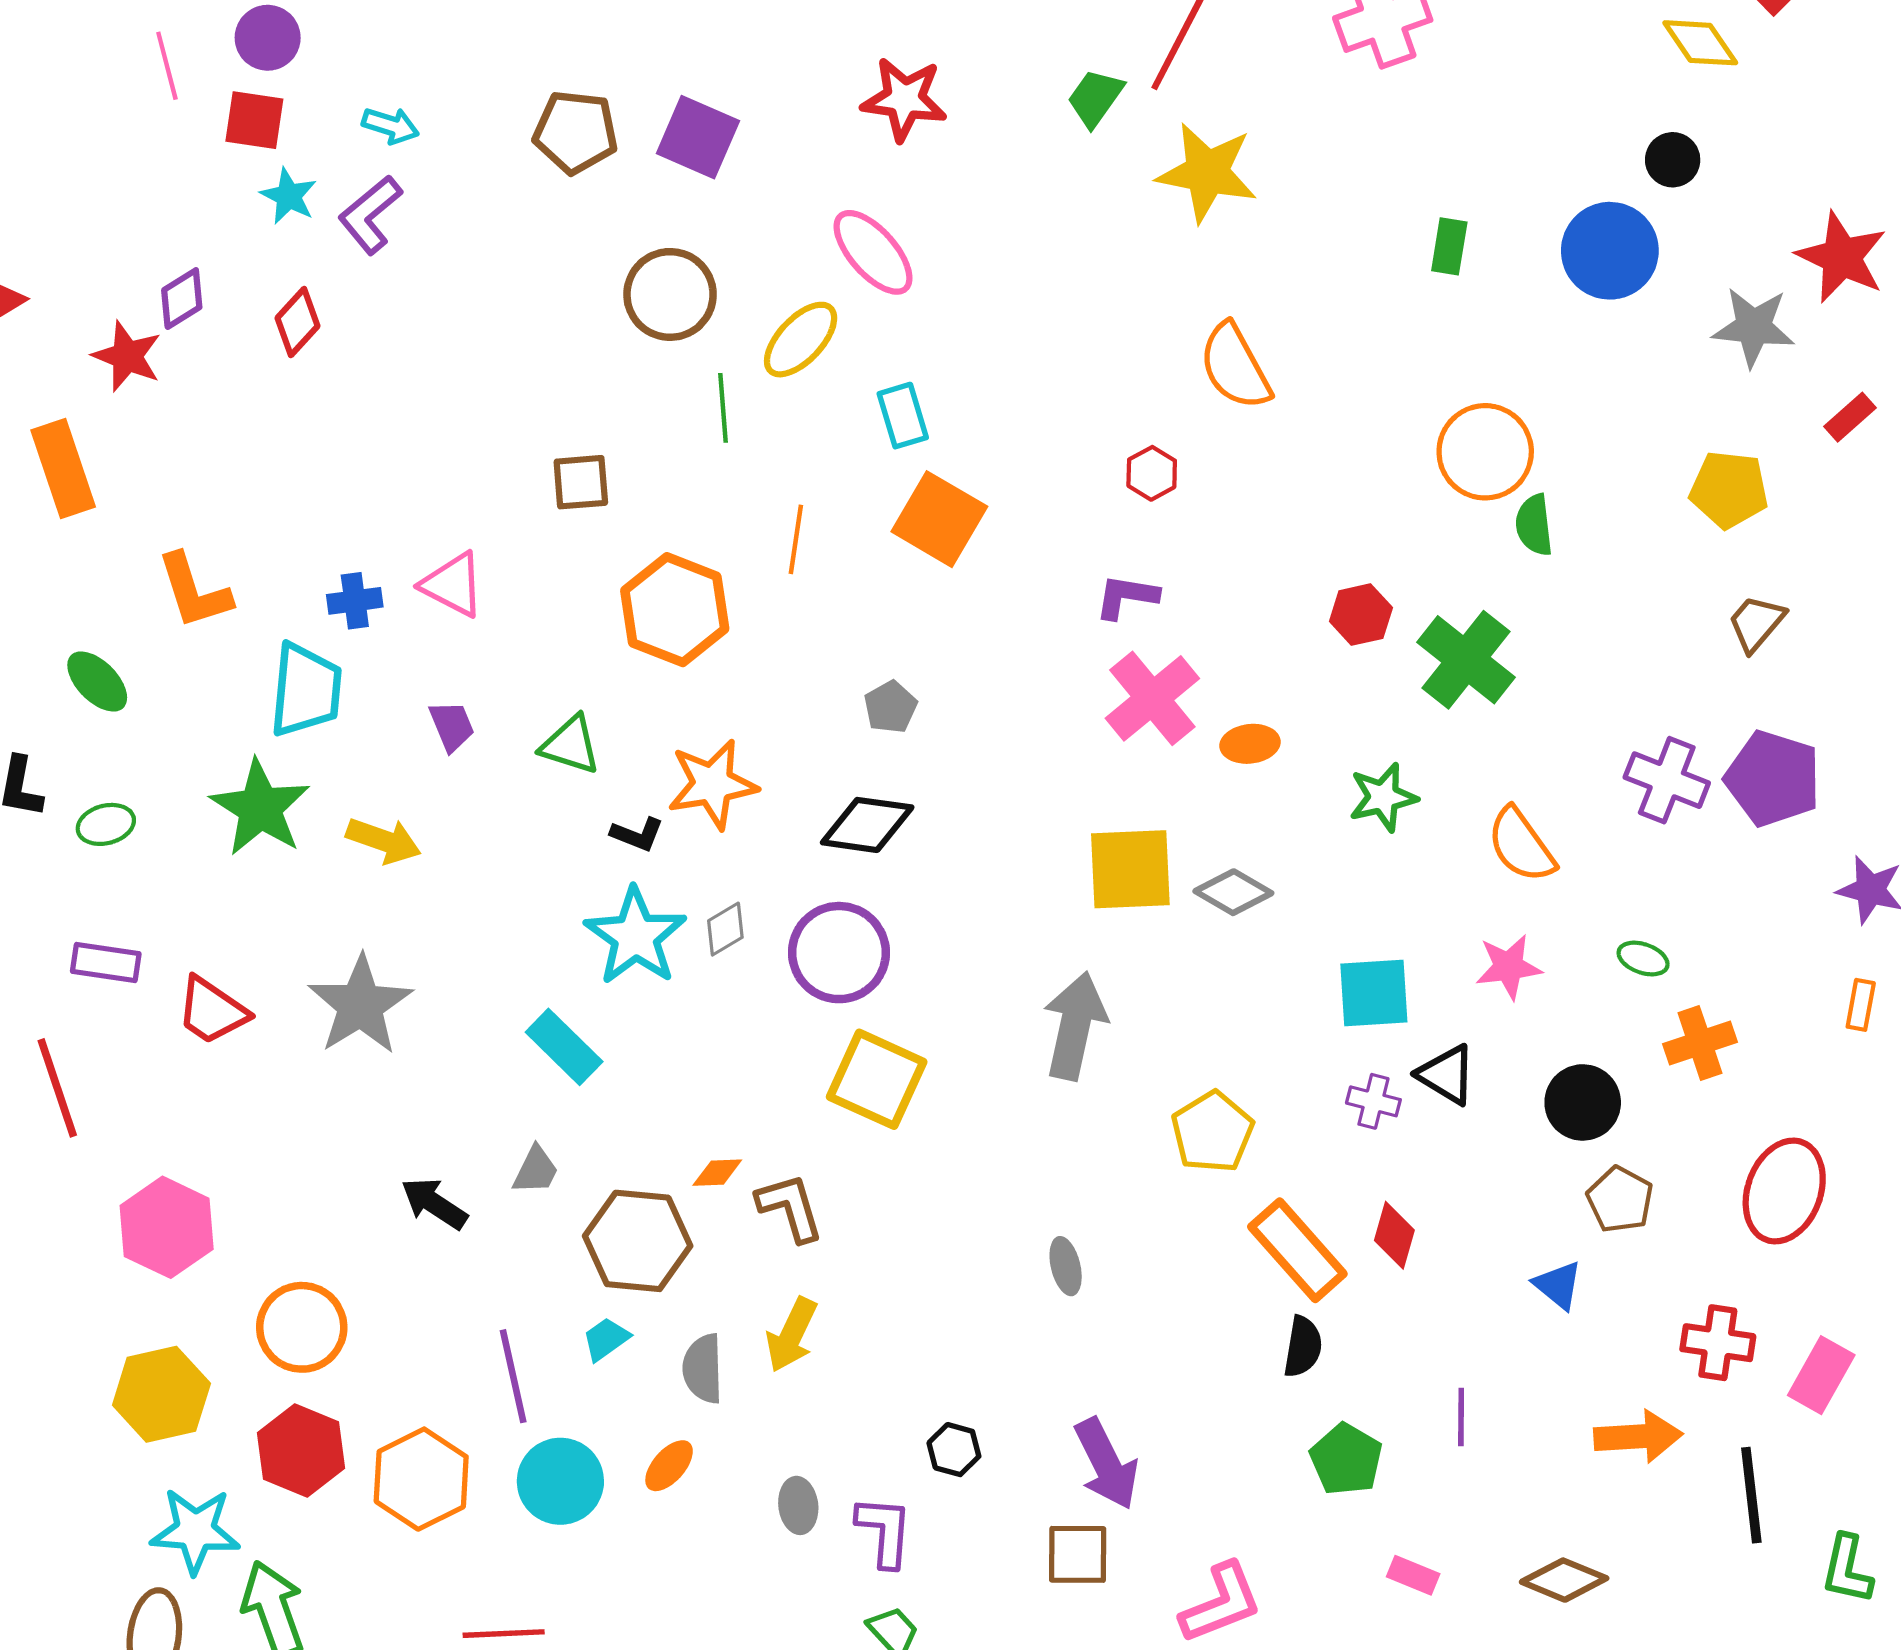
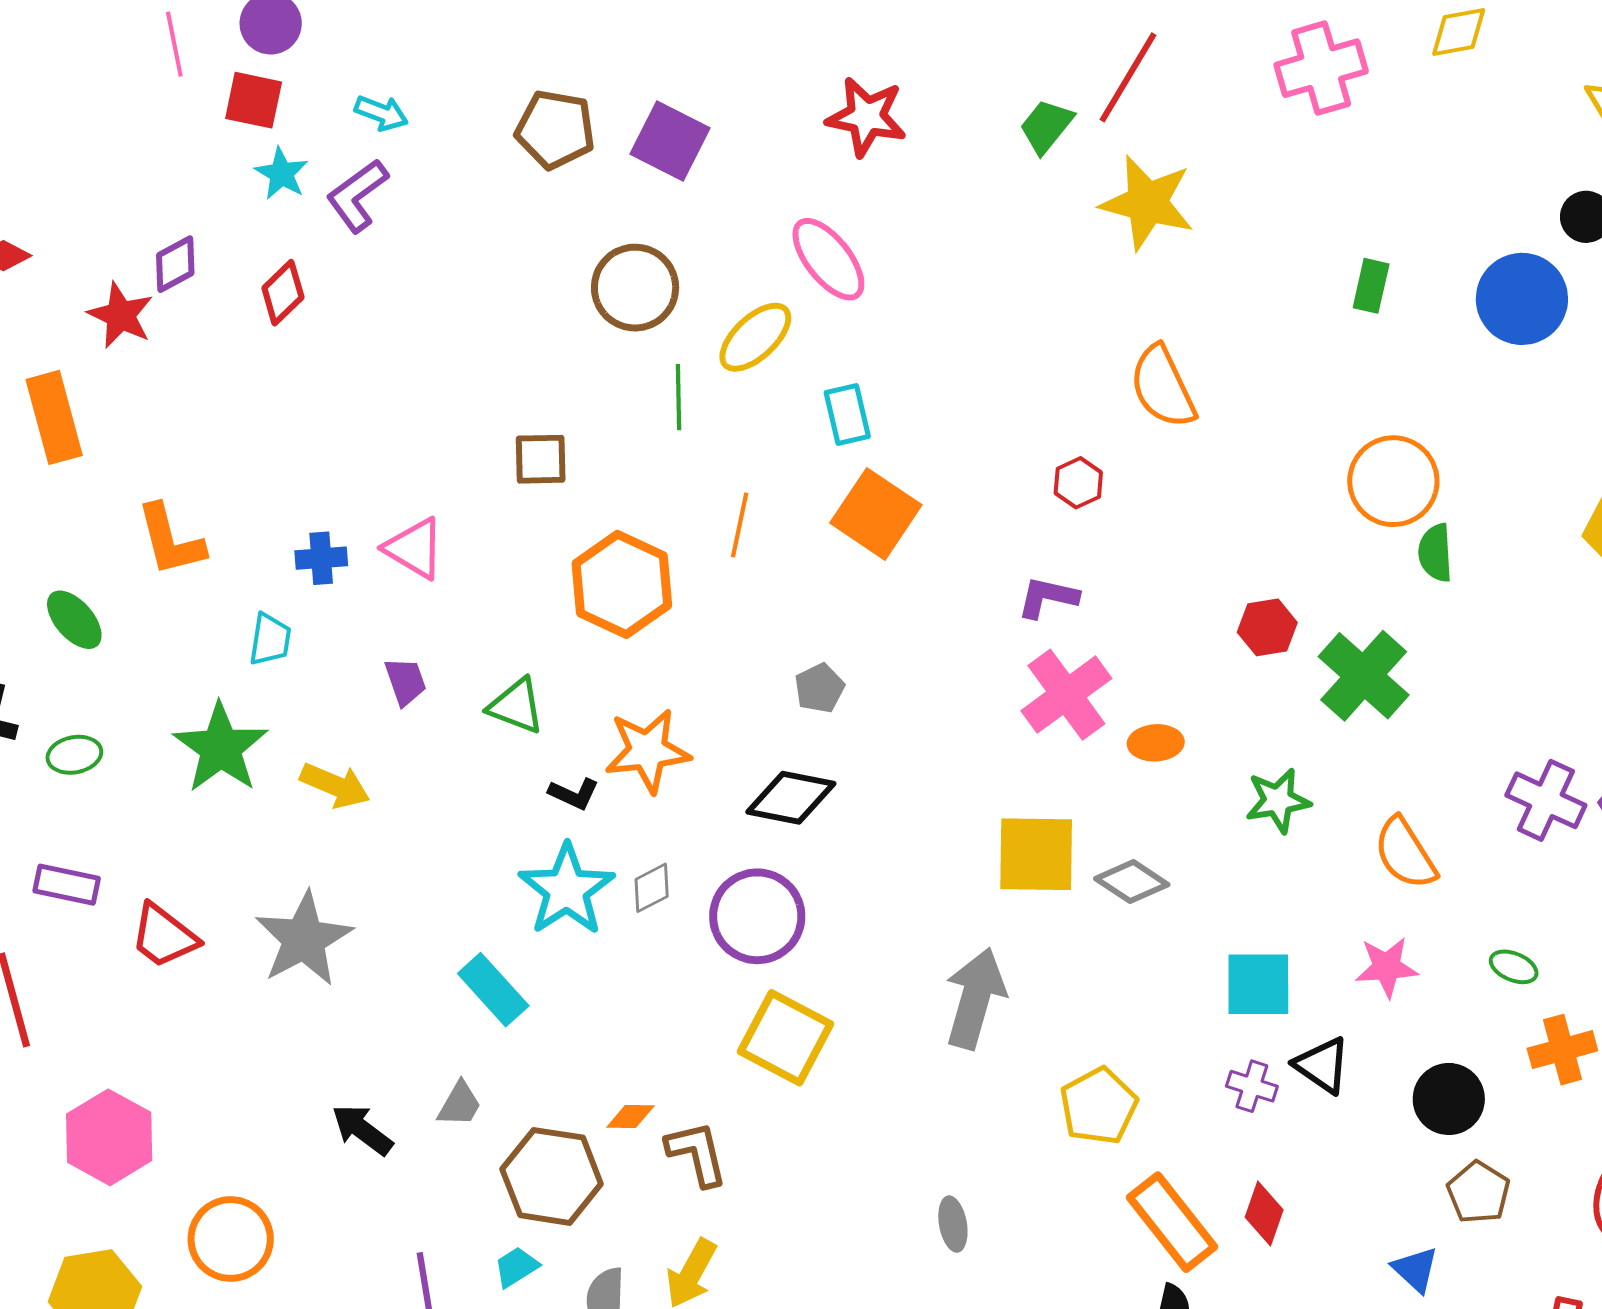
cyan trapezoid: (306, 690) -> (270, 639), size x0.6

